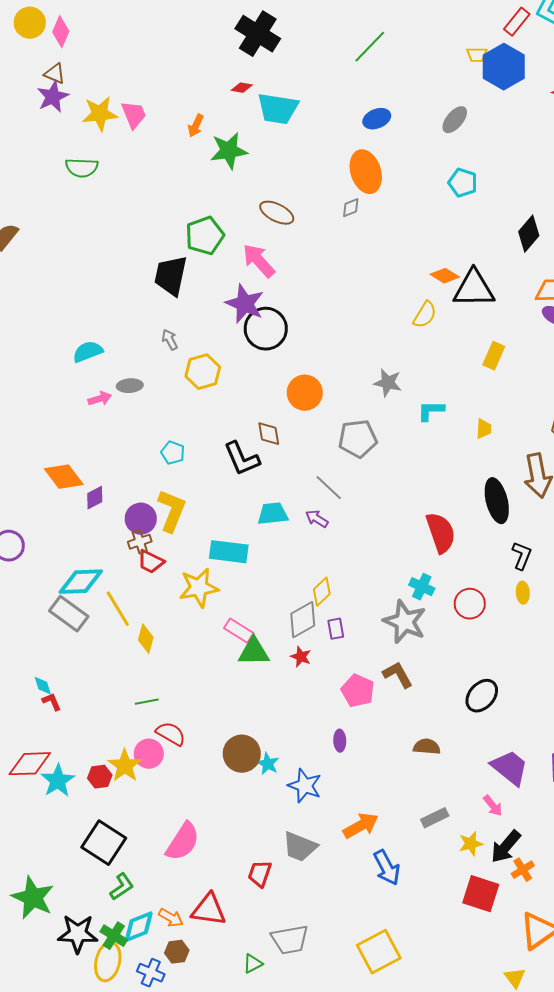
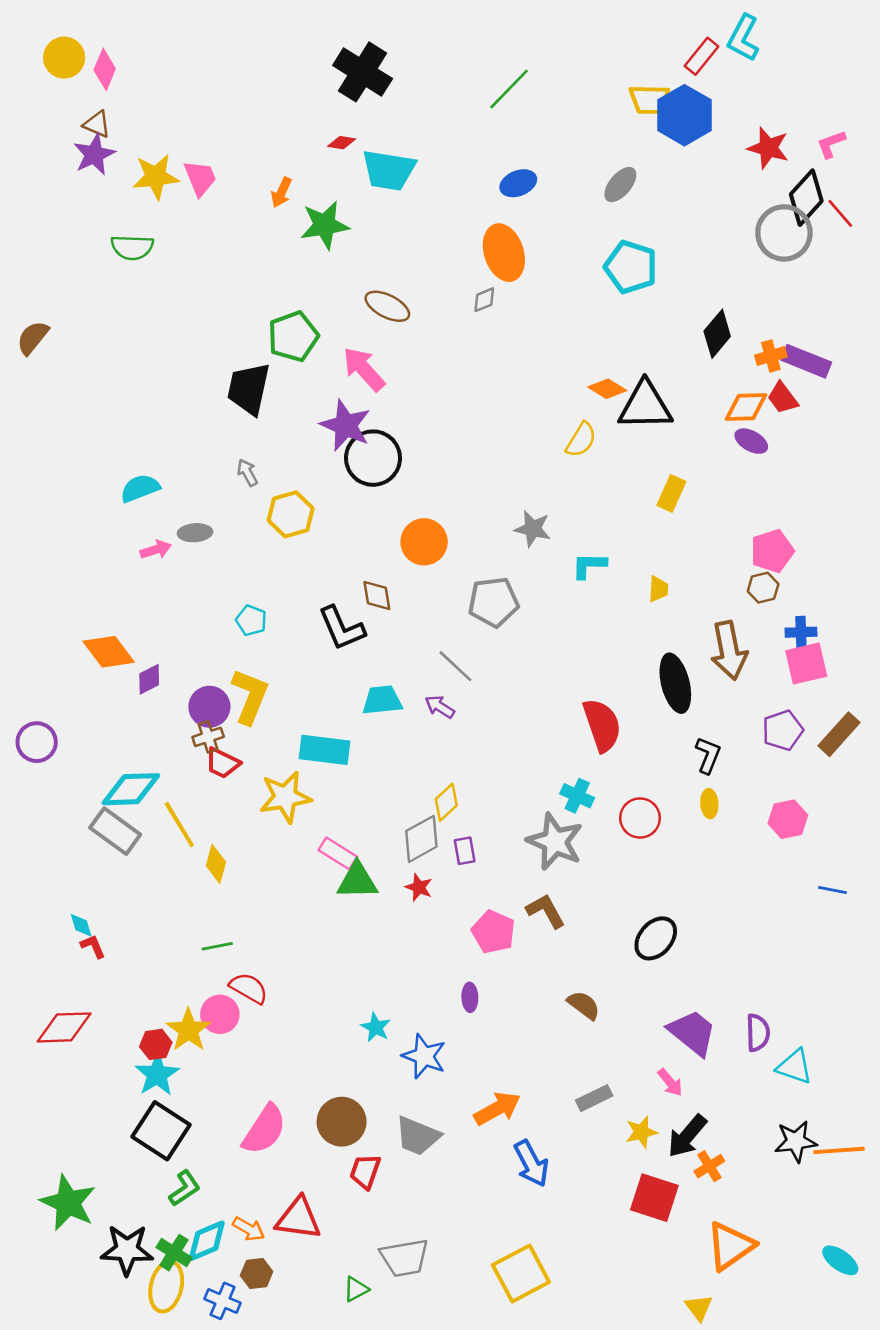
yellow trapezoid: (477, 55) -> (649, 99), size x1.5
cyan pentagon: (463, 183) -> (631, 267), size x1.4
brown semicircle: (427, 747) -> (584, 1005), turned 32
brown circle: (242, 754) -> (342, 1122), moved
cyan star: (58, 781) -> (157, 1075), moved

